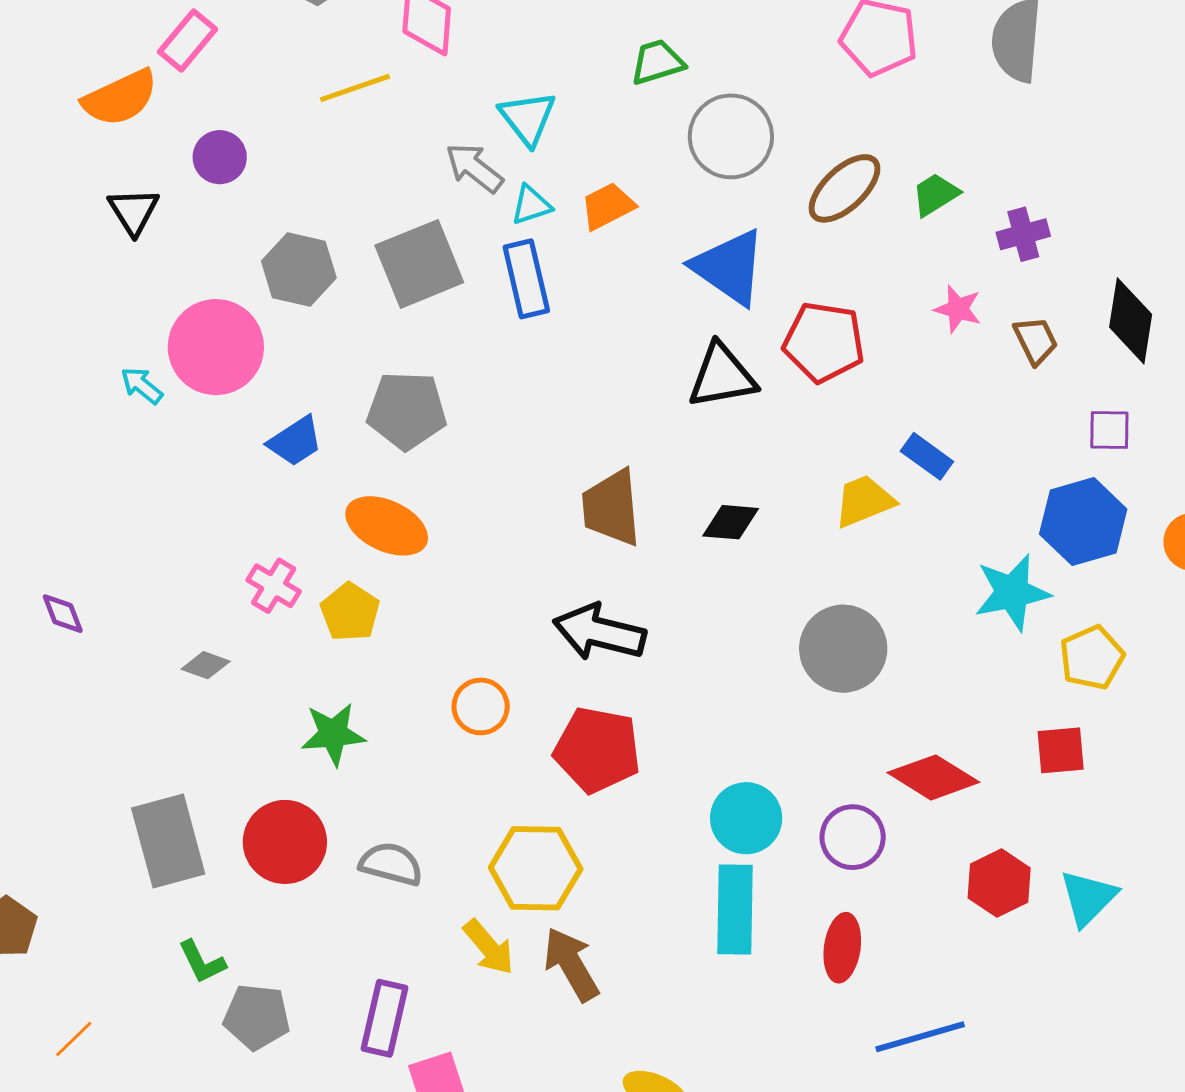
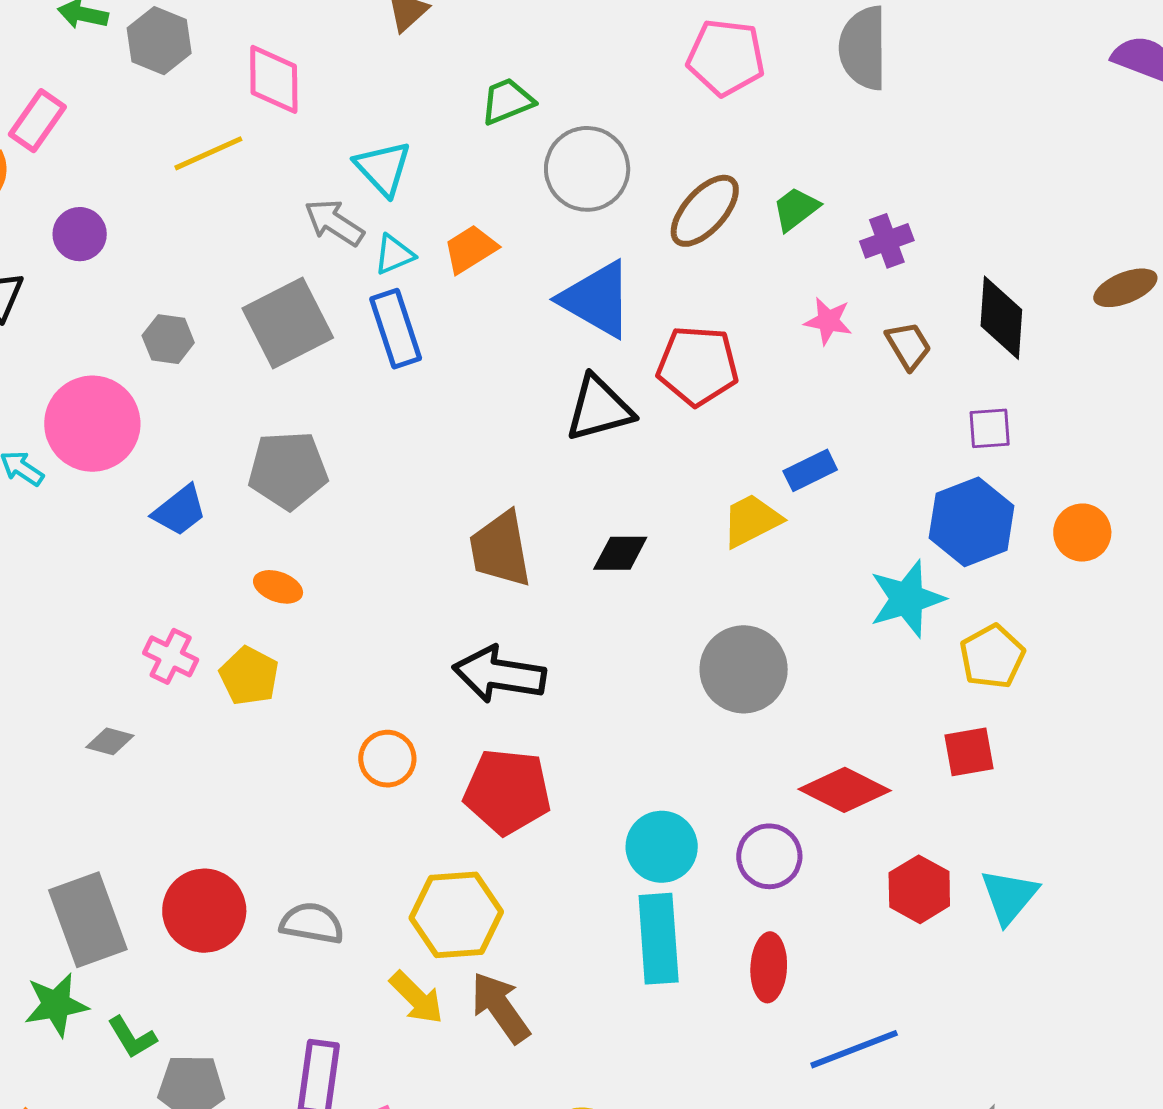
gray hexagon: (299, 269) -> (168, 339), size x0.7
blue rectangle: (927, 456) -> (810, 470), turned -57
orange ellipse: (387, 526) -> (278, 587), size x0.6
green star: (333, 734) -> (56, 1005), moved

